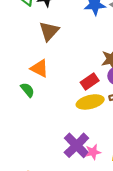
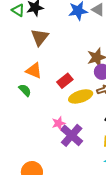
red rectangle: (90, 81) -> (65, 81), moved
pink star: (93, 152) -> (59, 123), moved

